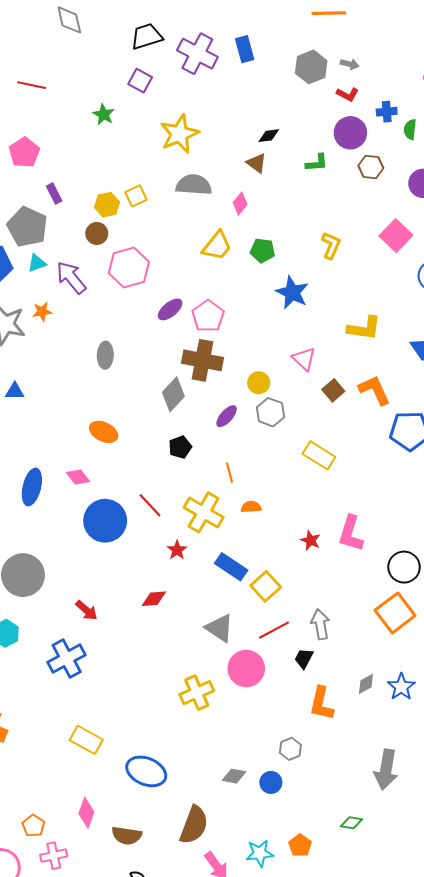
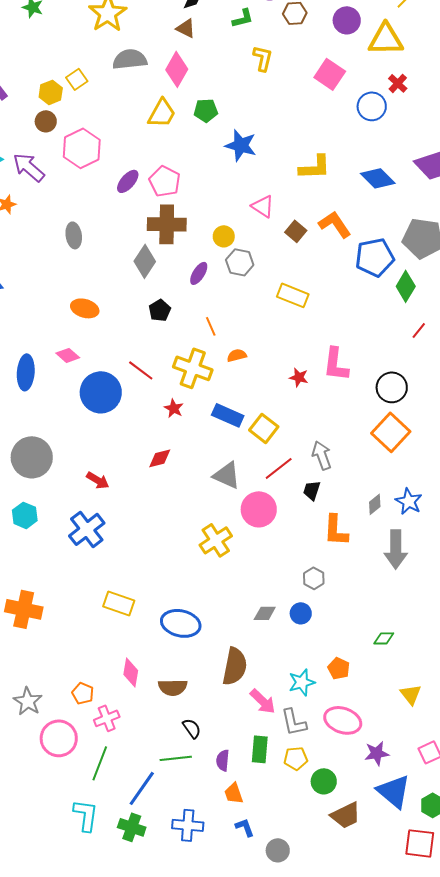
pink diamond: (240, 203) -> (177, 69), size x1.6
yellow L-shape: (331, 245) -> (263, 58), moved
gray arrow: (386, 770) -> (396, 549), moved

